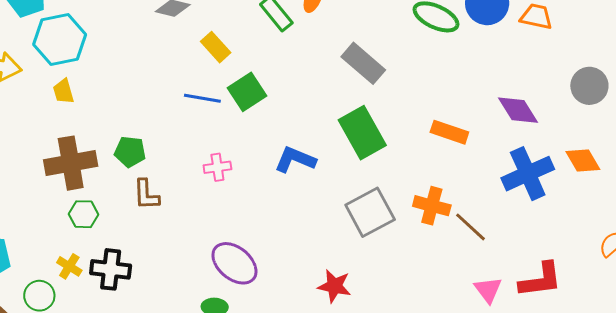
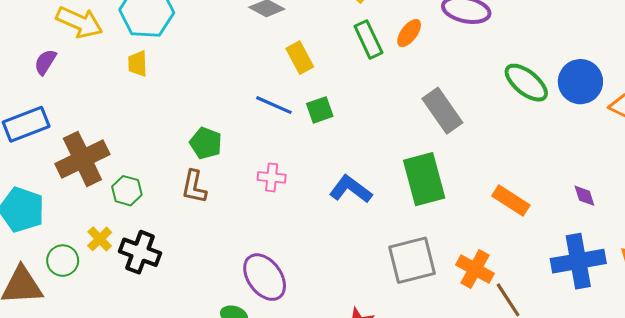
green square: (247, 92) -> (320, 110), size x0.7
purple diamond: (518, 110) -> (584, 196), size x0.6
green pentagon: (130, 152) -> (206, 143), moved
brown cross: (71, 163) -> (82, 159), moved, turned -30

